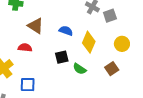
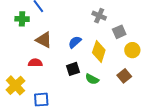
gray square: (110, 16) -> (119, 32), moved
blue semicircle: (66, 31) -> (75, 42), turned -56

